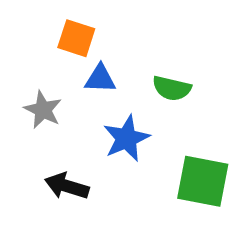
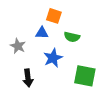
orange square: (76, 38) -> (54, 16), moved
black arrow: (67, 186) -> (28, 78), turned -114

